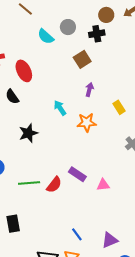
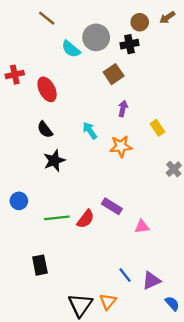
gray circle: (68, 27) -> (96, 37), size x1.5
black semicircle: (12, 97) -> (45, 130), moved
pink triangle: (103, 185) -> (142, 227), moved
blue line: (77, 234) -> (125, 275), moved

